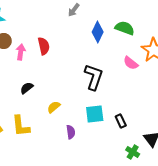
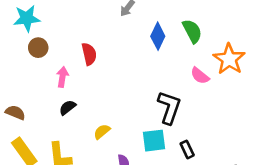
green semicircle: (125, 28) -> (192, 31), turned 42
pink arrow: (21, 52) -> (62, 77), moved
black L-shape: (94, 77) -> (169, 107), moved

